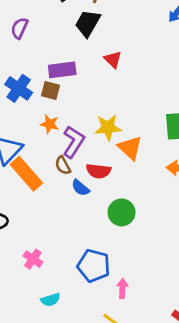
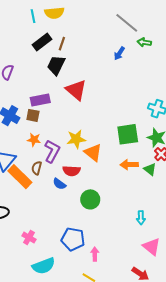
red triangle: (113, 59) -> (76, 90), size x1.6
brown semicircle: (63, 165) -> (37, 168), moved, turned 48
cyan semicircle: (50, 300) -> (44, 266), size x1.6

